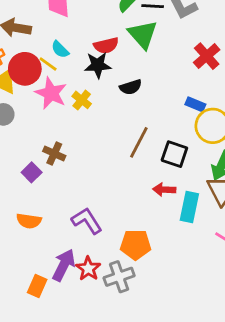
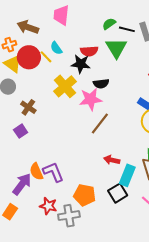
pink star: (51, 93) -> (91, 99), moved, turned 30
yellow cross: (82, 100) -> (65, 86), size x1.6
brown cross: (54, 153) -> (28, 107), moved
black square: (174, 154) -> (118, 193), moved, turned 30
orange semicircle: (29, 221) -> (36, 172), moved, turned 48
purple arrow: (64, 265) -> (22, 184), moved
red star: (88, 269) -> (48, 206), turned -30

